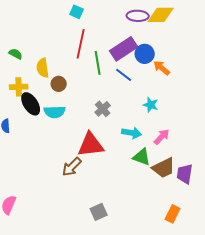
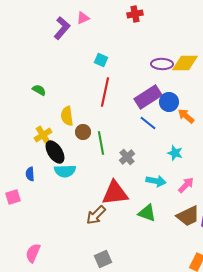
green semicircle: (16, 54) -> (39, 90), moved
green line: (98, 63) -> (101, 143), moved
yellow cross: (19, 87) -> (43, 135), turned -30
cyan semicircle: (55, 112) -> (65, 171), moved
green triangle: (142, 157) -> (147, 213), moved
gray square: (99, 212) -> (103, 259), moved

